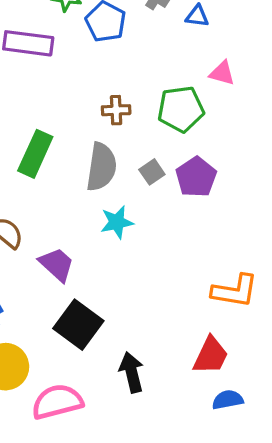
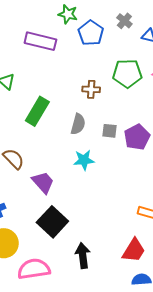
green pentagon: (181, 109) -> (127, 74), moved
gray semicircle: (101, 167) -> (78, 124), size x0.7
gray square: (152, 172) -> (109, 131), turned 35

